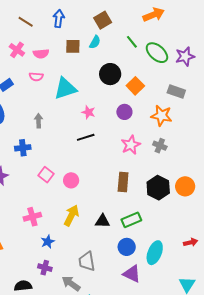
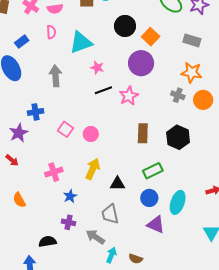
pink semicircle: (36, 77) -> (51, 32), turned -96
pink star: (88, 112) -> (97, 68), moved
purple circle: (124, 112) -> (141, 63), size x1.6
orange star: (162, 116) -> (192, 72), moved
gray arrow: (39, 121) -> (56, 76), size x1.5
pink star: (131, 145) -> (129, 96), moved
blue cross: (23, 148) -> (36, 112), moved
orange circle: (185, 186) -> (203, 100), moved
black triangle: (102, 221) -> (118, 184), moved

